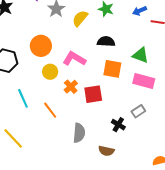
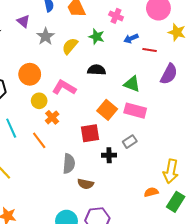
orange square: (112, 69) -> (107, 110), moved, turned 30
orange cross: (71, 87) -> (52, 117), moved
red square: (93, 94) -> (90, 133), moved
black cross: (118, 125) -> (109, 155), turned -32
brown semicircle: (106, 151) -> (86, 184), moved

